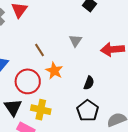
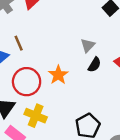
brown line: (39, 50) -> (19, 43), moved
black semicircle: (89, 83) -> (95, 65), moved

